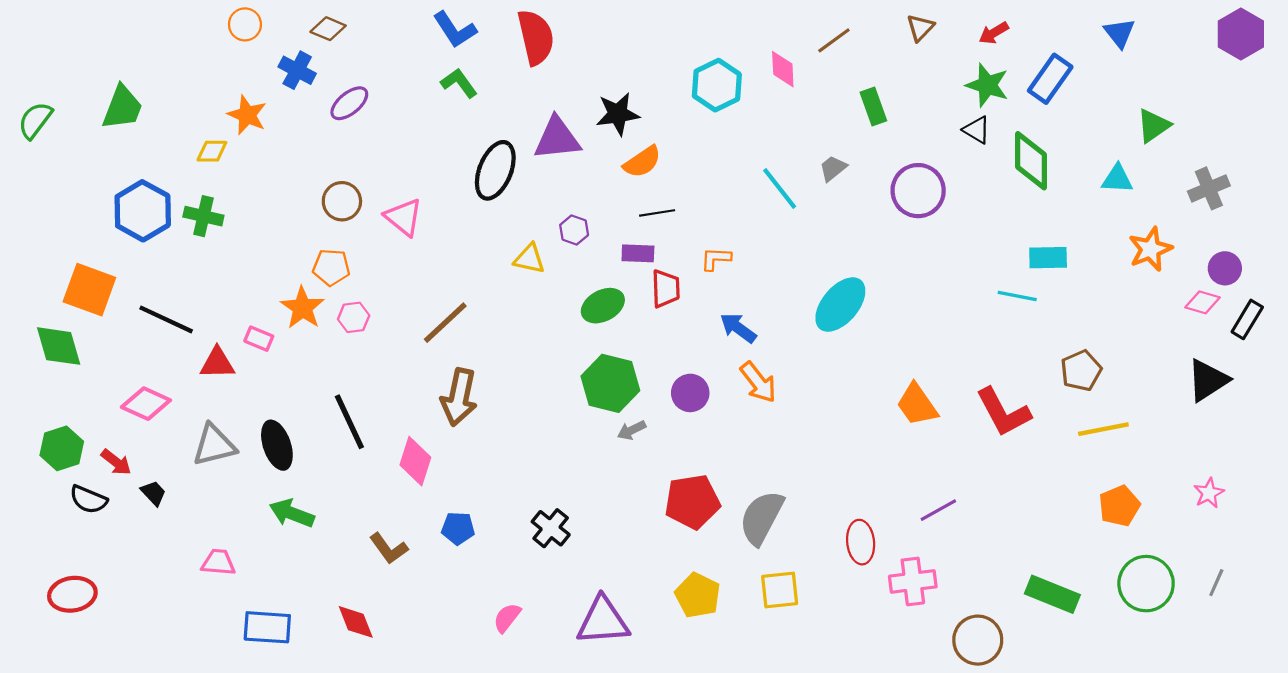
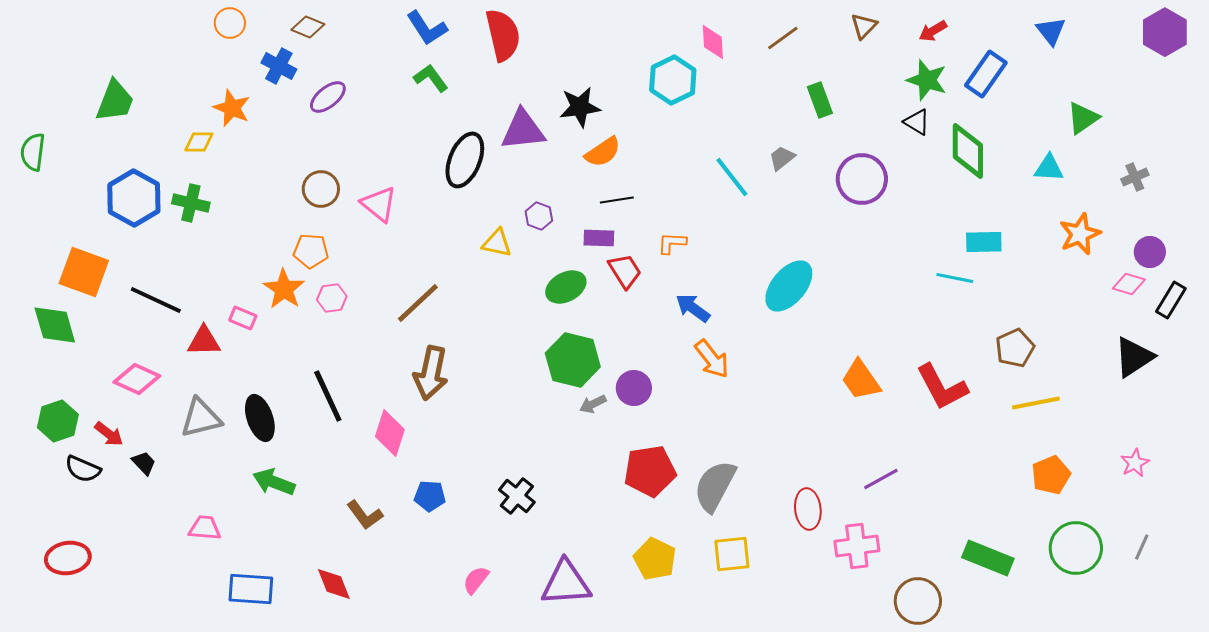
pink diamond: (783, 69) -> (713, 42), moved
green semicircle: (35, 120) -> (33, 152), moved, turned -30
gray cross: (1209, 188) -> (1135, 177), size x0.7
red trapezoid: (666, 289) -> (625, 271), turned -30
purple circle: (690, 393) -> (634, 388), moved

